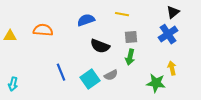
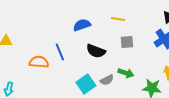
orange semicircle: (43, 30) -> (39, 62), moved
green arrow: (130, 57) -> (126, 73), moved, turned -84
blue line: (61, 72) -> (60, 52), moved

